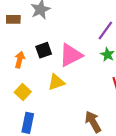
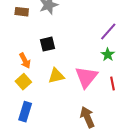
pink triangle: (71, 55) -> (86, 77), moved, turned -30
orange arrow: (20, 60) -> (25, 61), moved, turned 133

